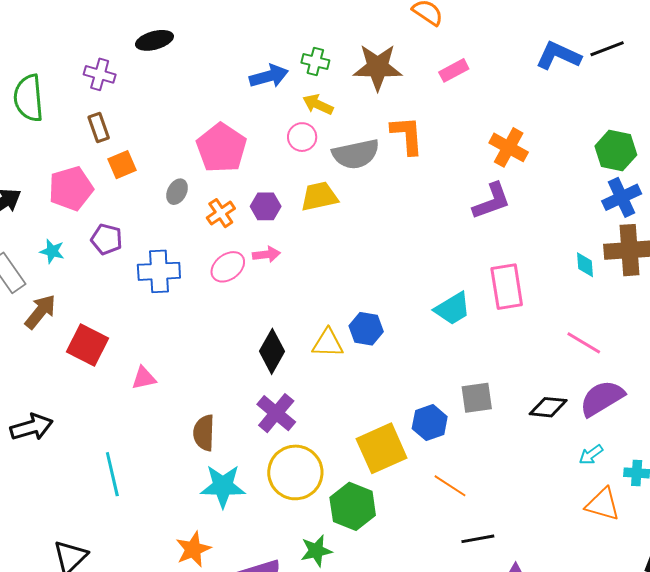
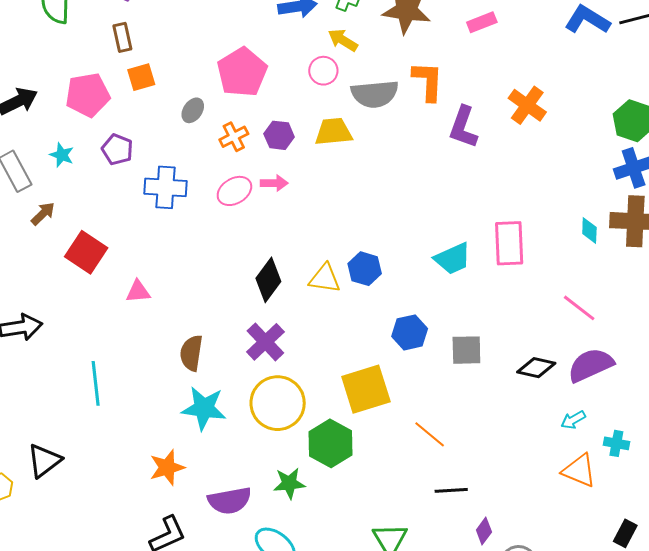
purple L-shape: (492, 201) -> (463, 127), moved, turned 123
brown arrow: (40, 312) -> (43, 214), size x0.7
blue hexagon: (430, 423) -> (410, 332), moved

